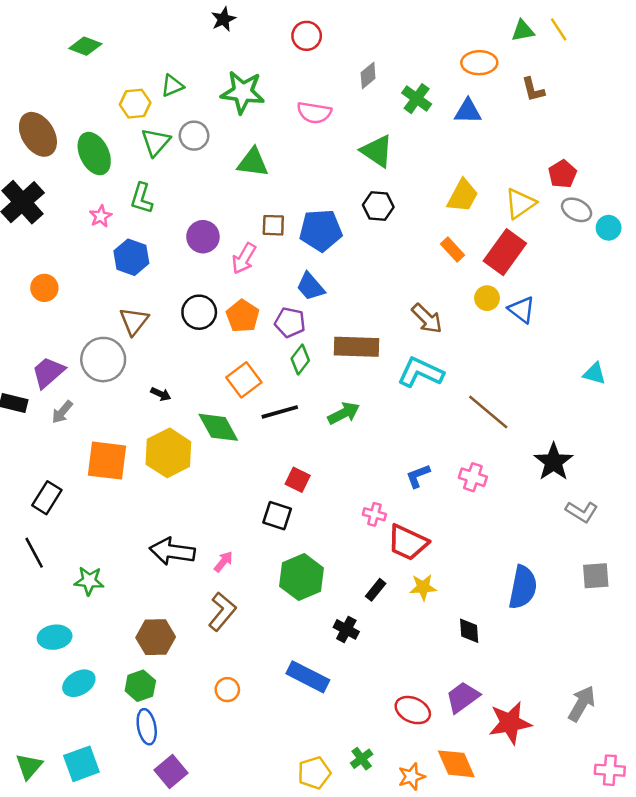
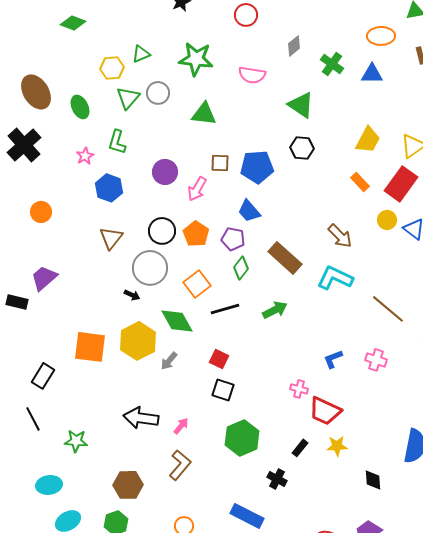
green ellipse: (94, 154) -> (80, 107), size x0.7
brown rectangle: (356, 347) -> (285, 258), turned 40
gray circle: (103, 360) -> (150, 268), moved
gray arrow: (62, 412) -> (169, 361), moved
red square: (298, 480) -> (219, 359), moved

